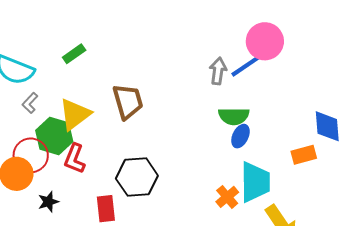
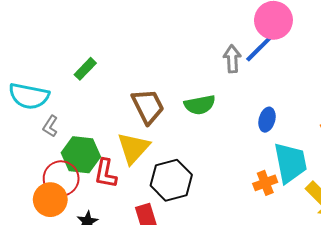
yellow triangle: (75, 114) -> (133, 148), moved
green semicircle: (234, 116) -> (200, 105), moved
orange cross: (227, 197) -> (265, 183), turned 30

